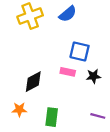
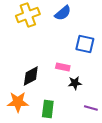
blue square: (80, 51) -> (85, 44), moved
black star: (93, 76) -> (75, 83), moved
orange star: (19, 110) -> (18, 102), size x1.5

